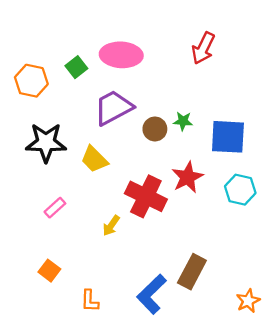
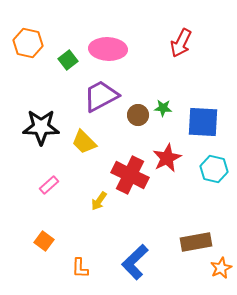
orange hexagon: (31, 81) -> (28, 43), moved
brown rectangle: (192, 272) -> (196, 242), moved, turned 52

